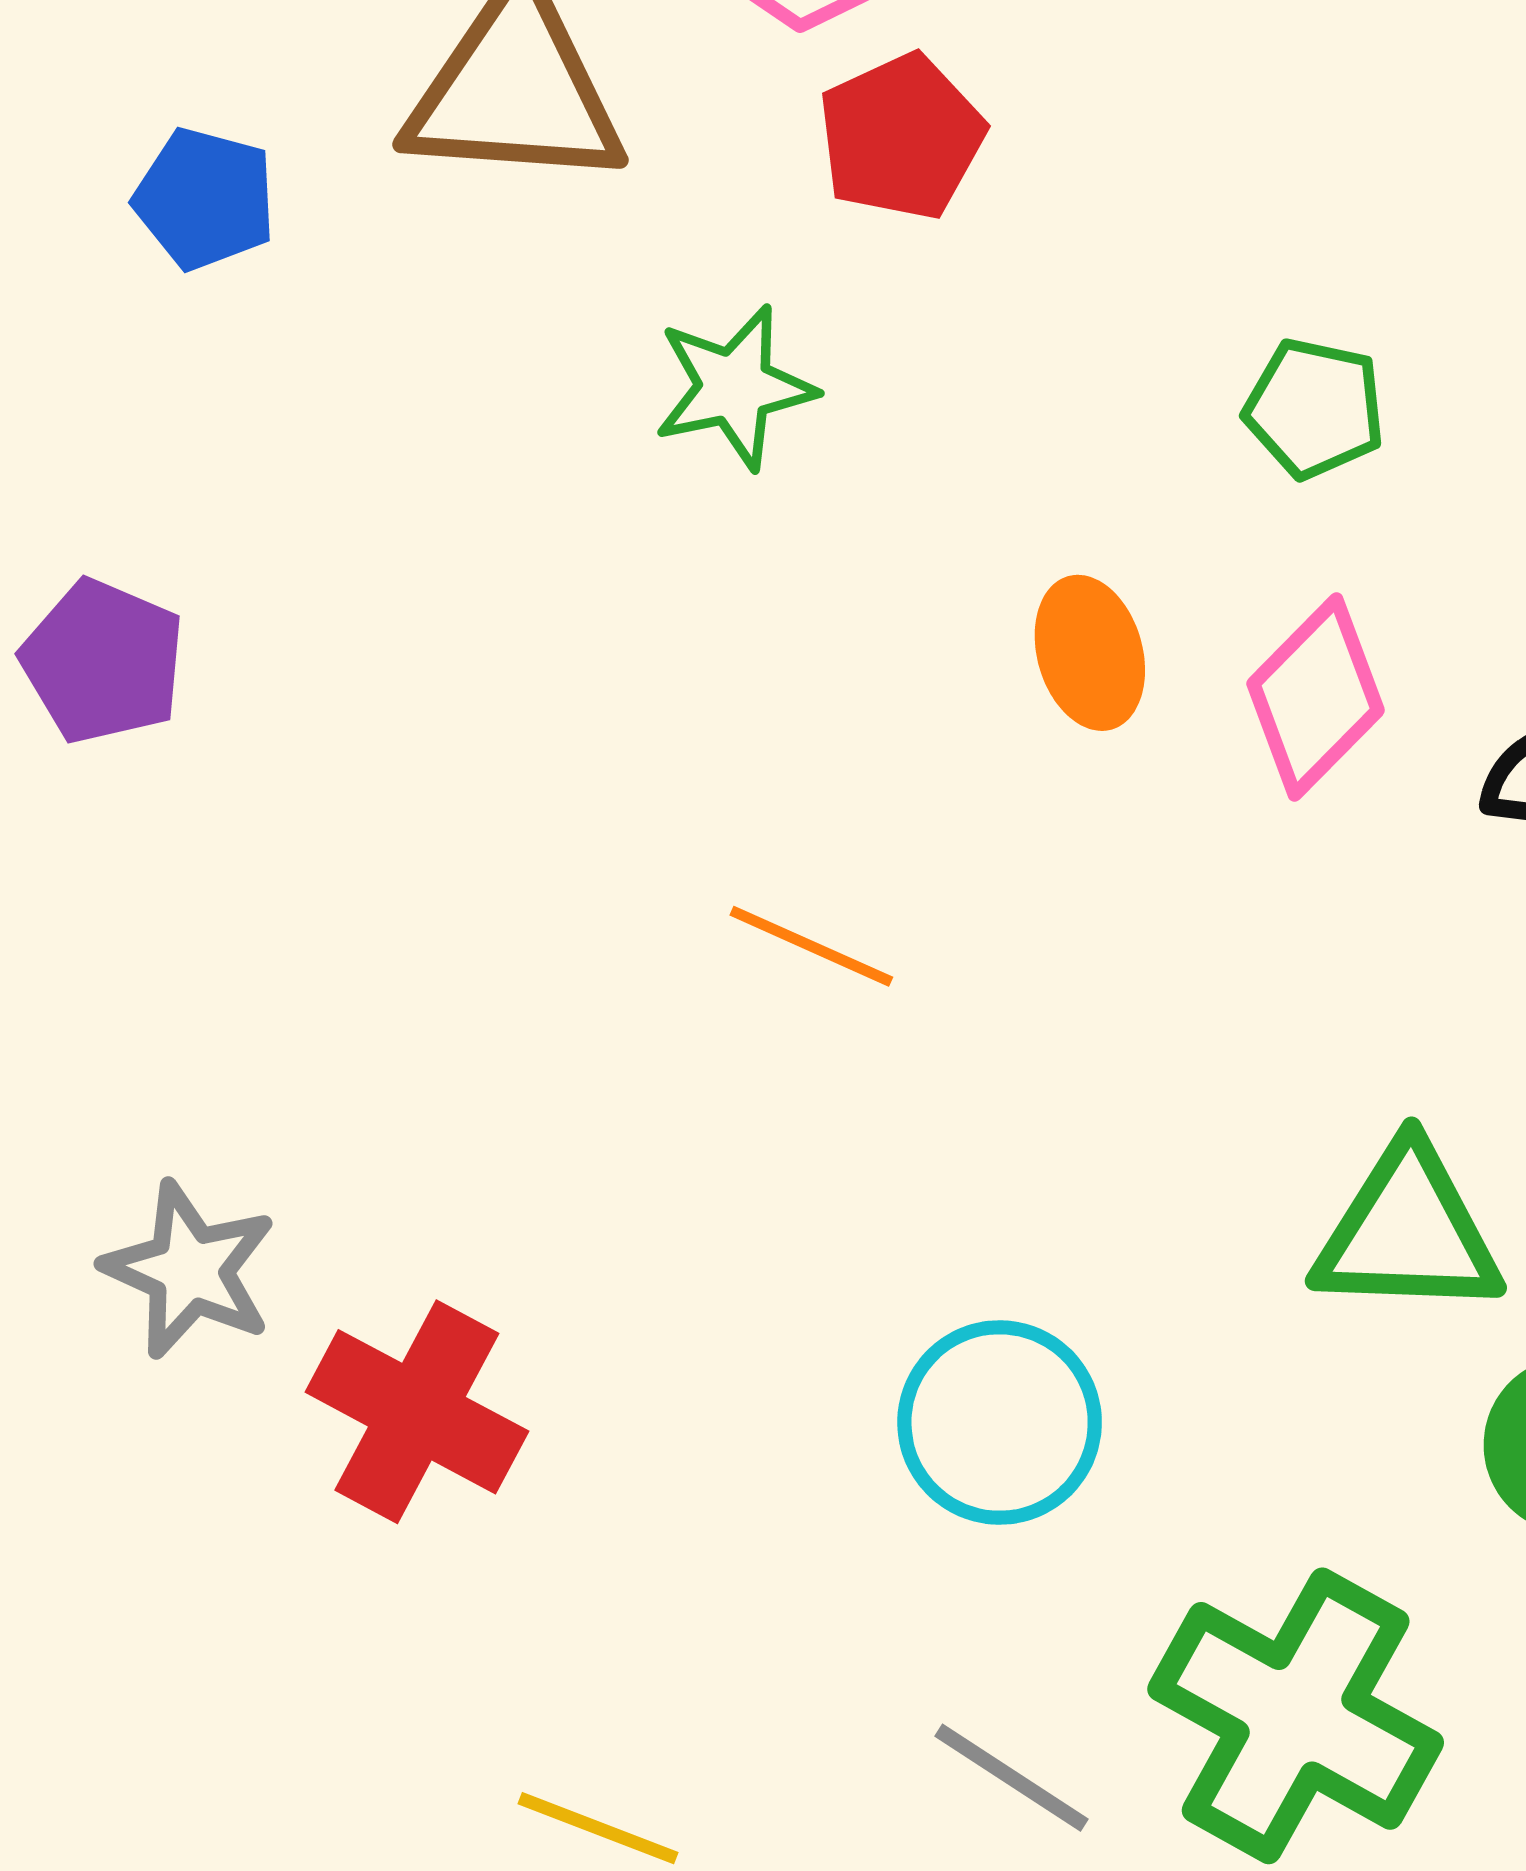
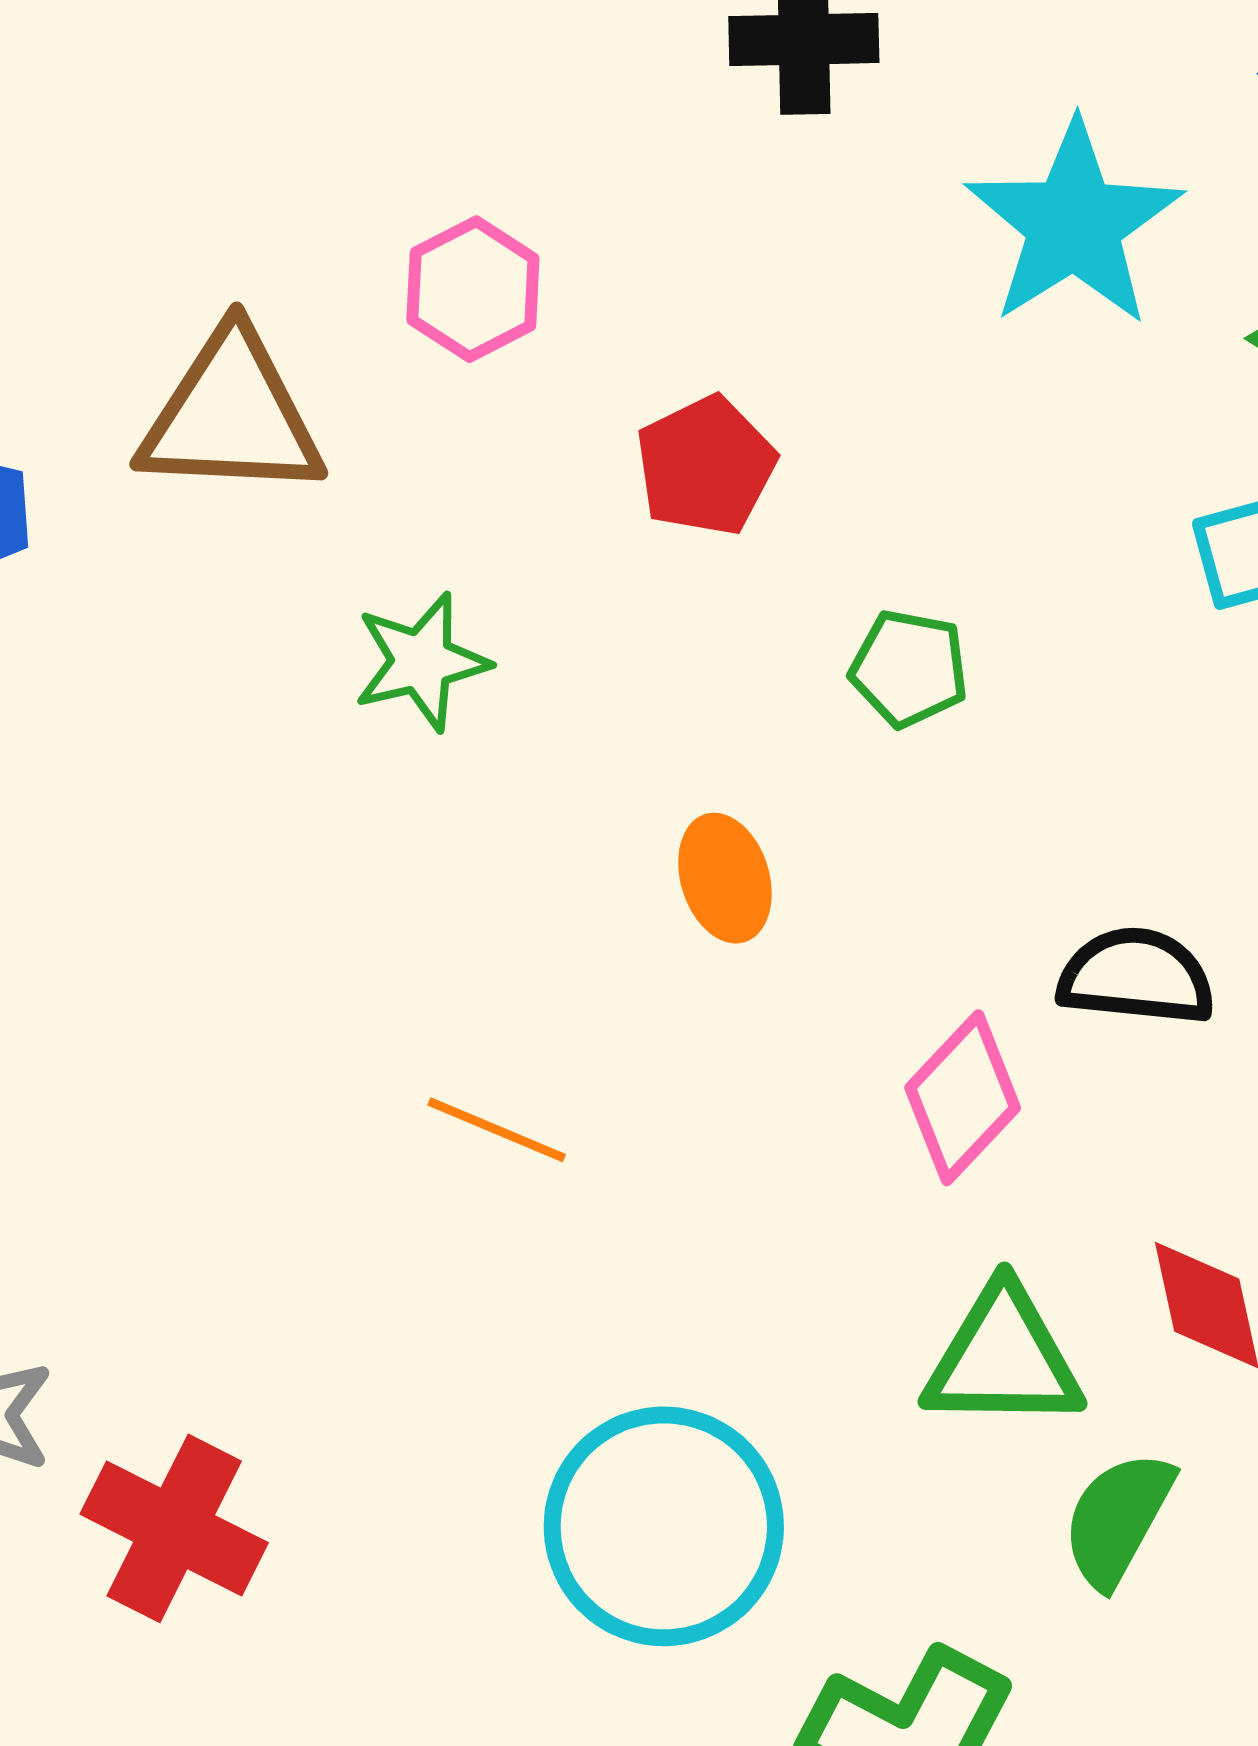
red pentagon: (901, 137) -> (706, 466), moved
pink diamond: (1316, 697) -> (963, 1098), moved
cyan circle: (1000, 1423) -> (664, 1526), size x1.4

